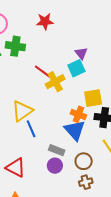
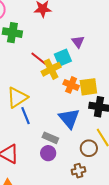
cyan square: (76, 68) -> (63, 58), moved
orange cross: (78, 114) -> (71, 85), moved
brown circle: (84, 161) -> (89, 148), moved

